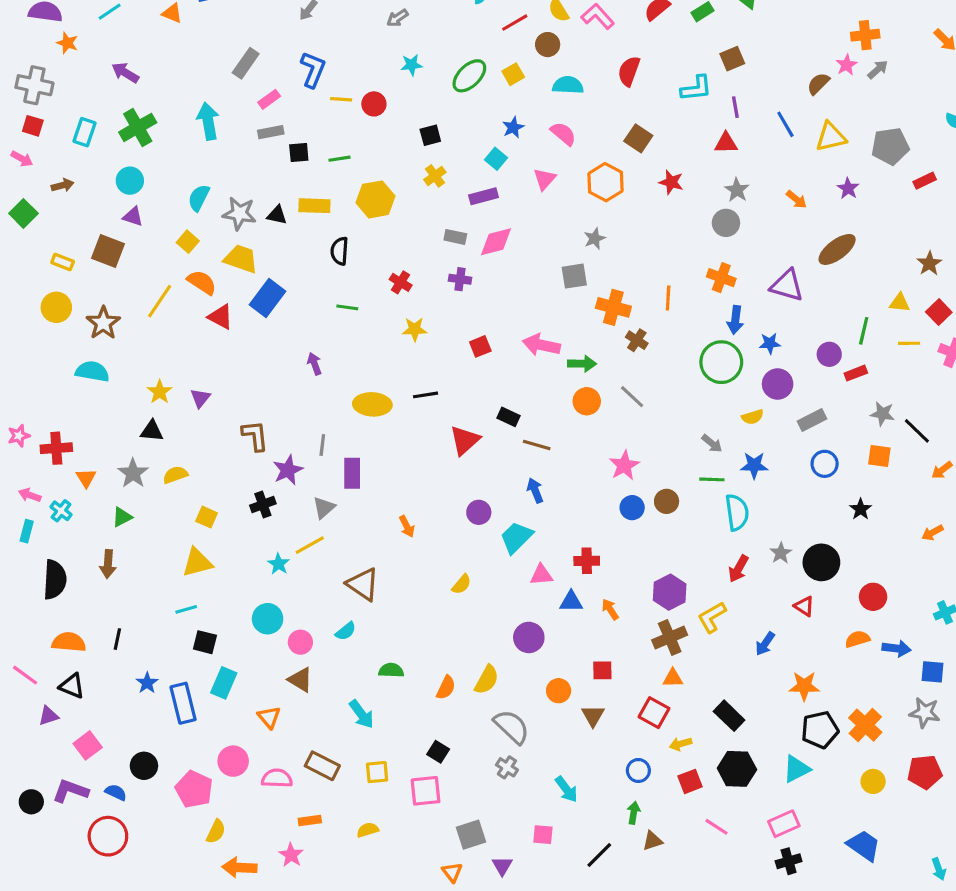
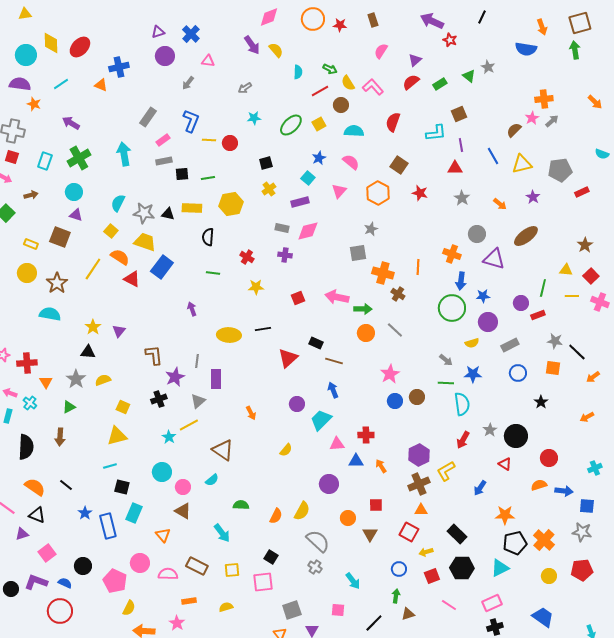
gray circle: (726, 223) -> (477, 234), moved
black line: (117, 639) -> (66, 485), turned -64
orange semicircle: (69, 642) -> (35, 487), turned 30

